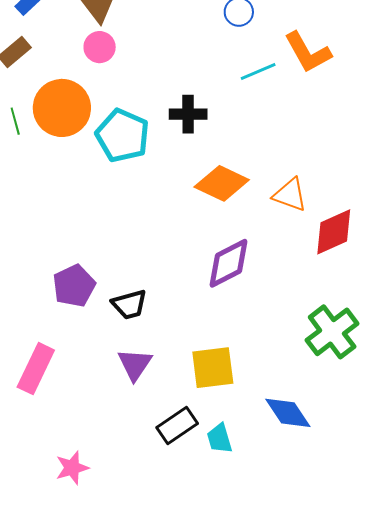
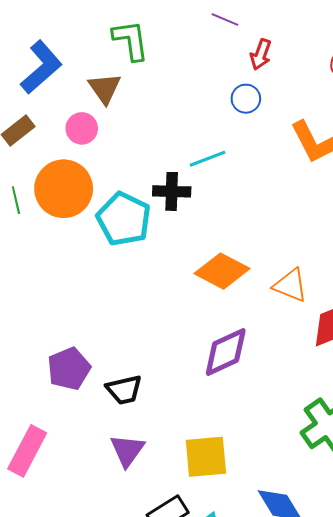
pink circle: (100, 47) -> (82, 128), moved
cyan line: (258, 71) -> (208, 159), moved
black cross: (188, 114) -> (172, 191), moved

